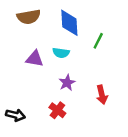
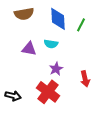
green line: (98, 41) -> (81, 25), moved
red cross: (57, 110) -> (48, 92), size x1.6

